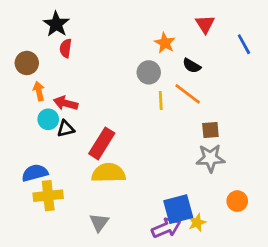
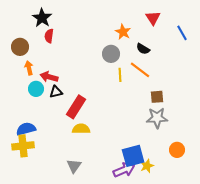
black triangle: (66, 129) -> (56, 92), moved
yellow semicircle: (109, 173) -> (81, 129), size x0.7
yellow cross: (48, 196) -> (23, 146), moved

